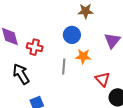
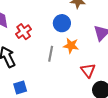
red cross: (35, 47) -> (24, 32), turned 35

